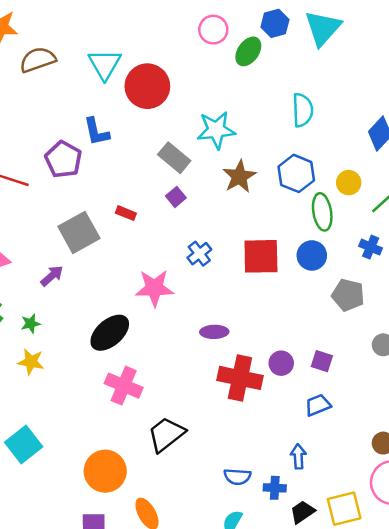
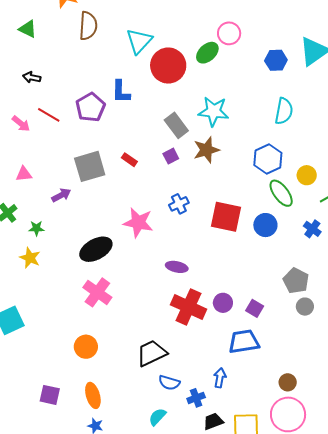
blue hexagon: (275, 23) -> (276, 60), moved
green ellipse: (248, 51) -> (207, 53), moved
brown semicircle: (38, 60) -> (88, 26), turned 100
brown star: (239, 176) -> (206, 150), moved
green ellipse: (322, 212) -> (281, 193), turned -40
gray pentagon: (348, 295) -> (296, 281), moved
blue trapezoid: (318, 405) -> (244, 342), size x1.5
black trapezoid: (166, 434) -> (152, 353), moved
orange circle: (105, 471) -> (86, 347), moved, size x0.7
blue cross: (275, 488) -> (196, 398), turned -36

